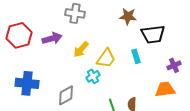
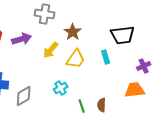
brown star: (128, 16) -> (73, 32), moved, turned 30
cyan cross: (93, 76) -> (61, 88), moved
gray diamond: (66, 95) -> (24, 96), moved

